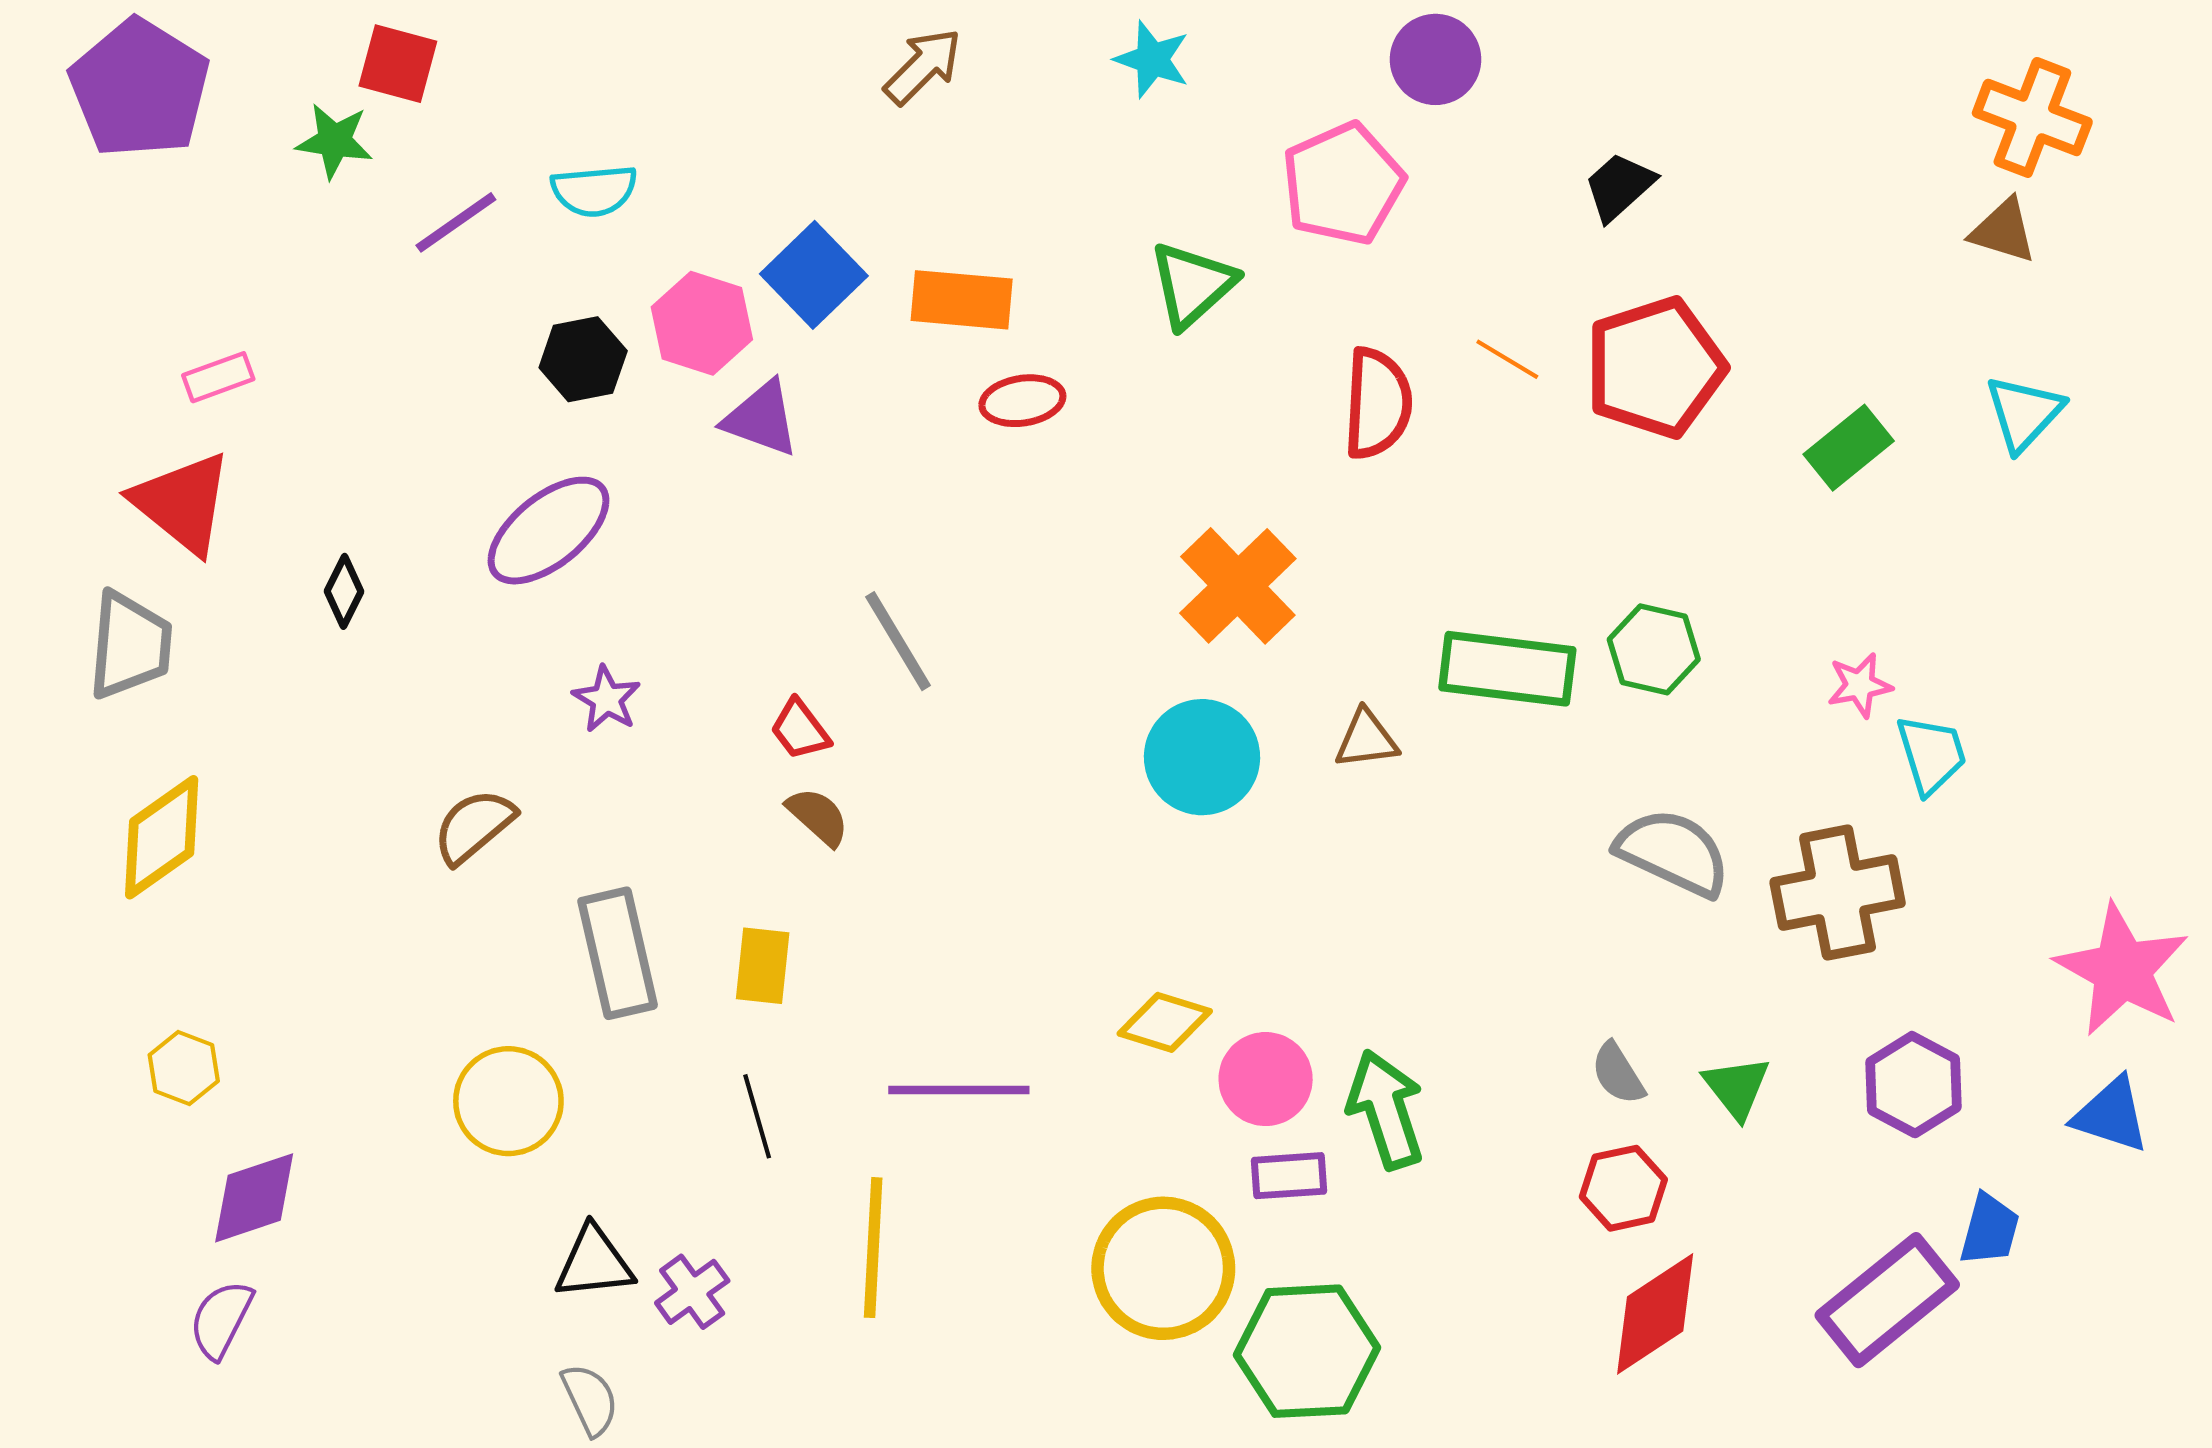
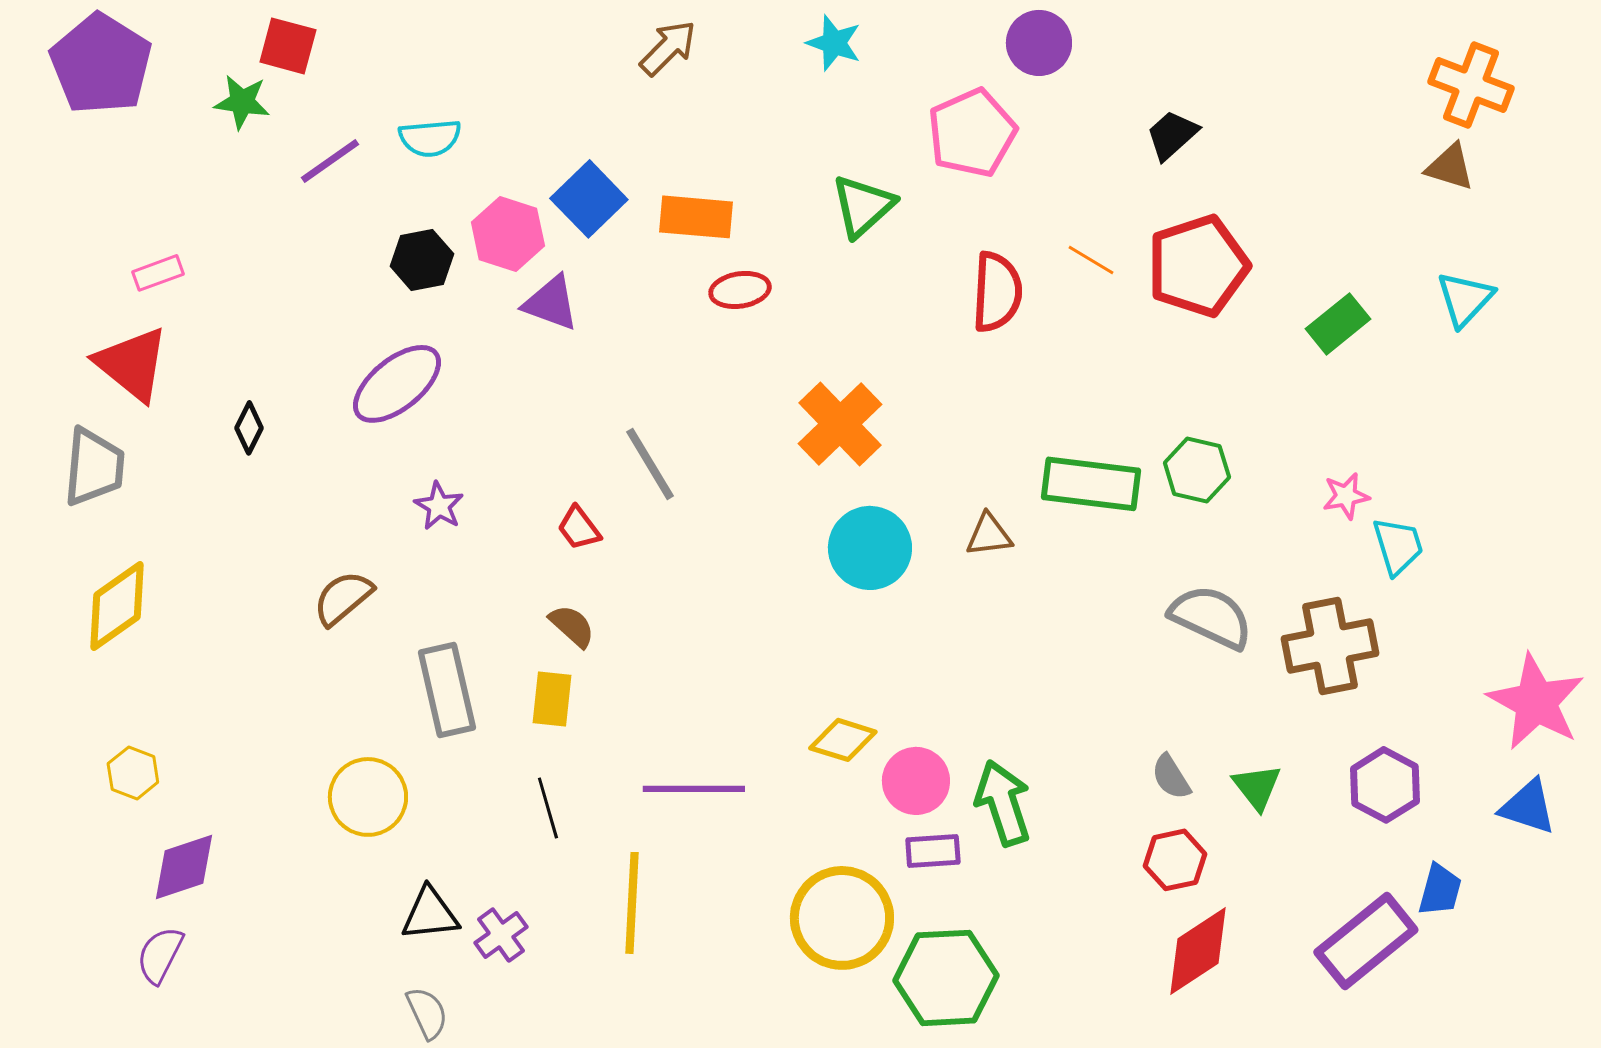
orange cross: (1238, 586) -> (840, 424), moved
brown semicircle: (818, 817) -> (572, 626), moved

